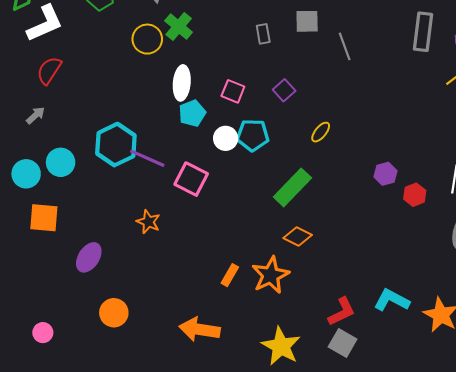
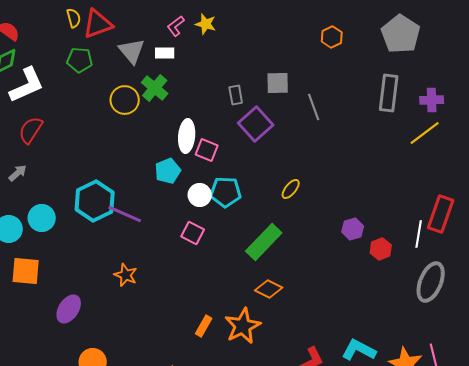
white ellipse: (182, 83) -> (187, 136), moved
purple square: (284, 90) -> (256, 124), moved, size x1.6
pink square: (191, 179) -> (193, 233), moved, size x0.7

